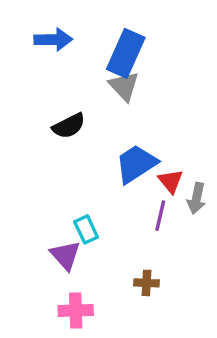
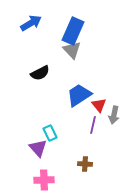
blue arrow: (53, 40) -> (31, 23), turned -30

